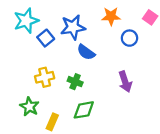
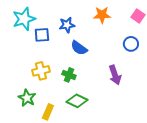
blue star: (73, 27) -> (67, 25), size x0.7
blue square: (46, 38) -> (42, 35), turned 35
blue circle: (129, 38) -> (131, 44), moved
green diamond: (84, 110) -> (77, 101), turned 35

